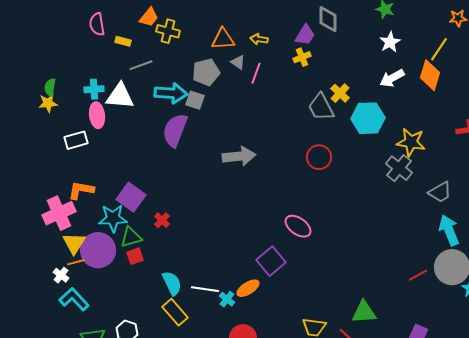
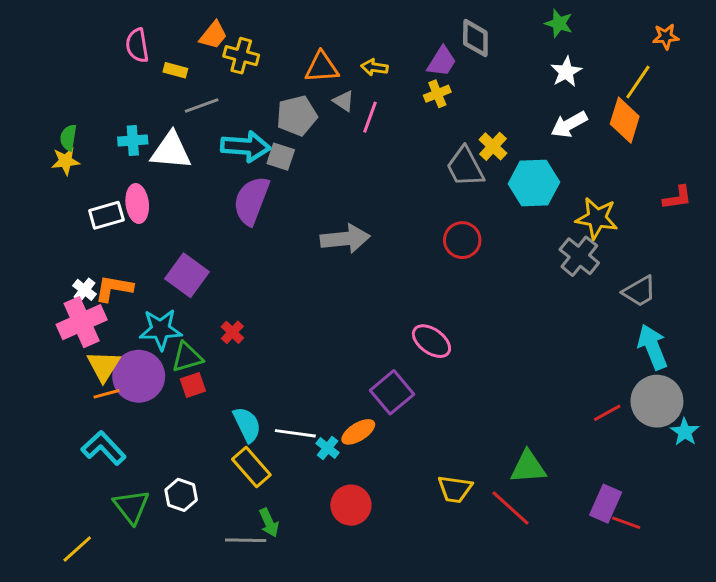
pink ellipse: (97, 115) -> (137, 203), moved
purple square: (131, 197) -> (187, 275), moved
white cross: (61, 275) -> (85, 290), moved

